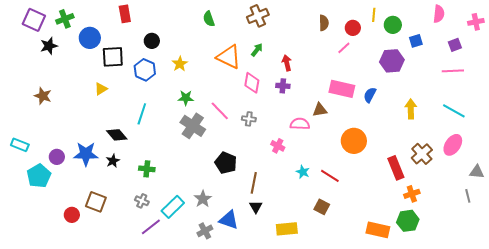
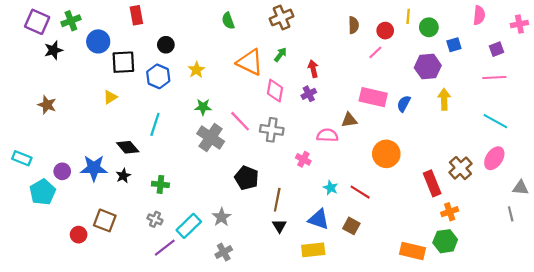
purple cross: (283, 86) -> (309, 94), turned -32
yellow arrow: (411, 109) -> (444, 99), moved
gray cross: (249, 119) -> (272, 130), size x1.5
blue triangle: (229, 220) -> (319, 219), moved

